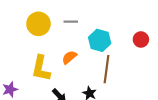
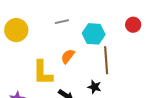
yellow circle: (38, 24) -> (16, 30), moved

